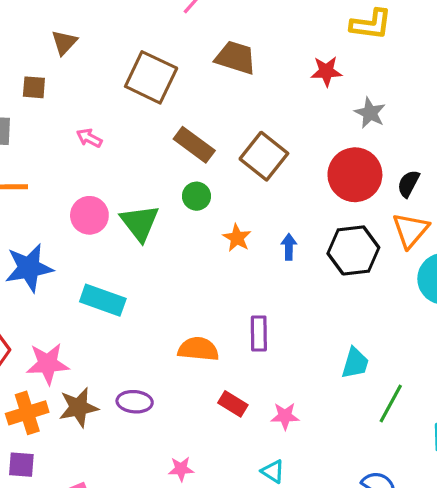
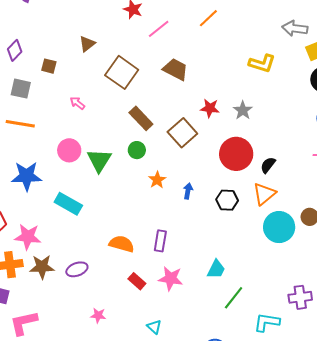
brown triangle: (64, 43) -> (87, 44), moved
red star: (326, 71) -> (210, 108), moved
gray star: (370, 113) -> (243, 110), moved
black hexagon: (353, 250) -> (227, 200), size x0.7
purple ellipse: (135, 402) -> (77, 269), turned -35
pink star: (285, 416) -> (171, 278), moved, size x1.4

